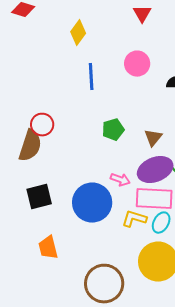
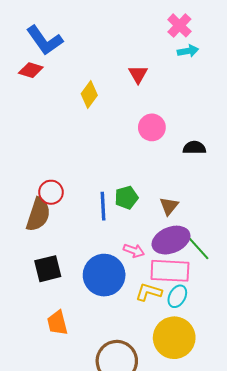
red triangle: (142, 14) -> (138, 74), moved
blue line: (91, 77) -> (103, 206), moved

